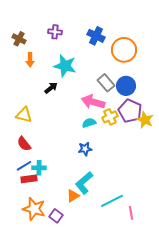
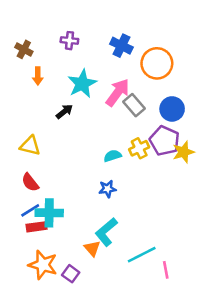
cyan star: (65, 66) -> (82, 84), turned 30
blue circle: (126, 86) -> (172, 109), moved
pink arrow: (93, 102) -> (118, 92), moved, turned 110
yellow star: (145, 120) -> (183, 152), turned 30
cyan cross: (39, 168) -> (49, 213), size x1.5
orange triangle: (73, 196) -> (92, 248), turned -40

